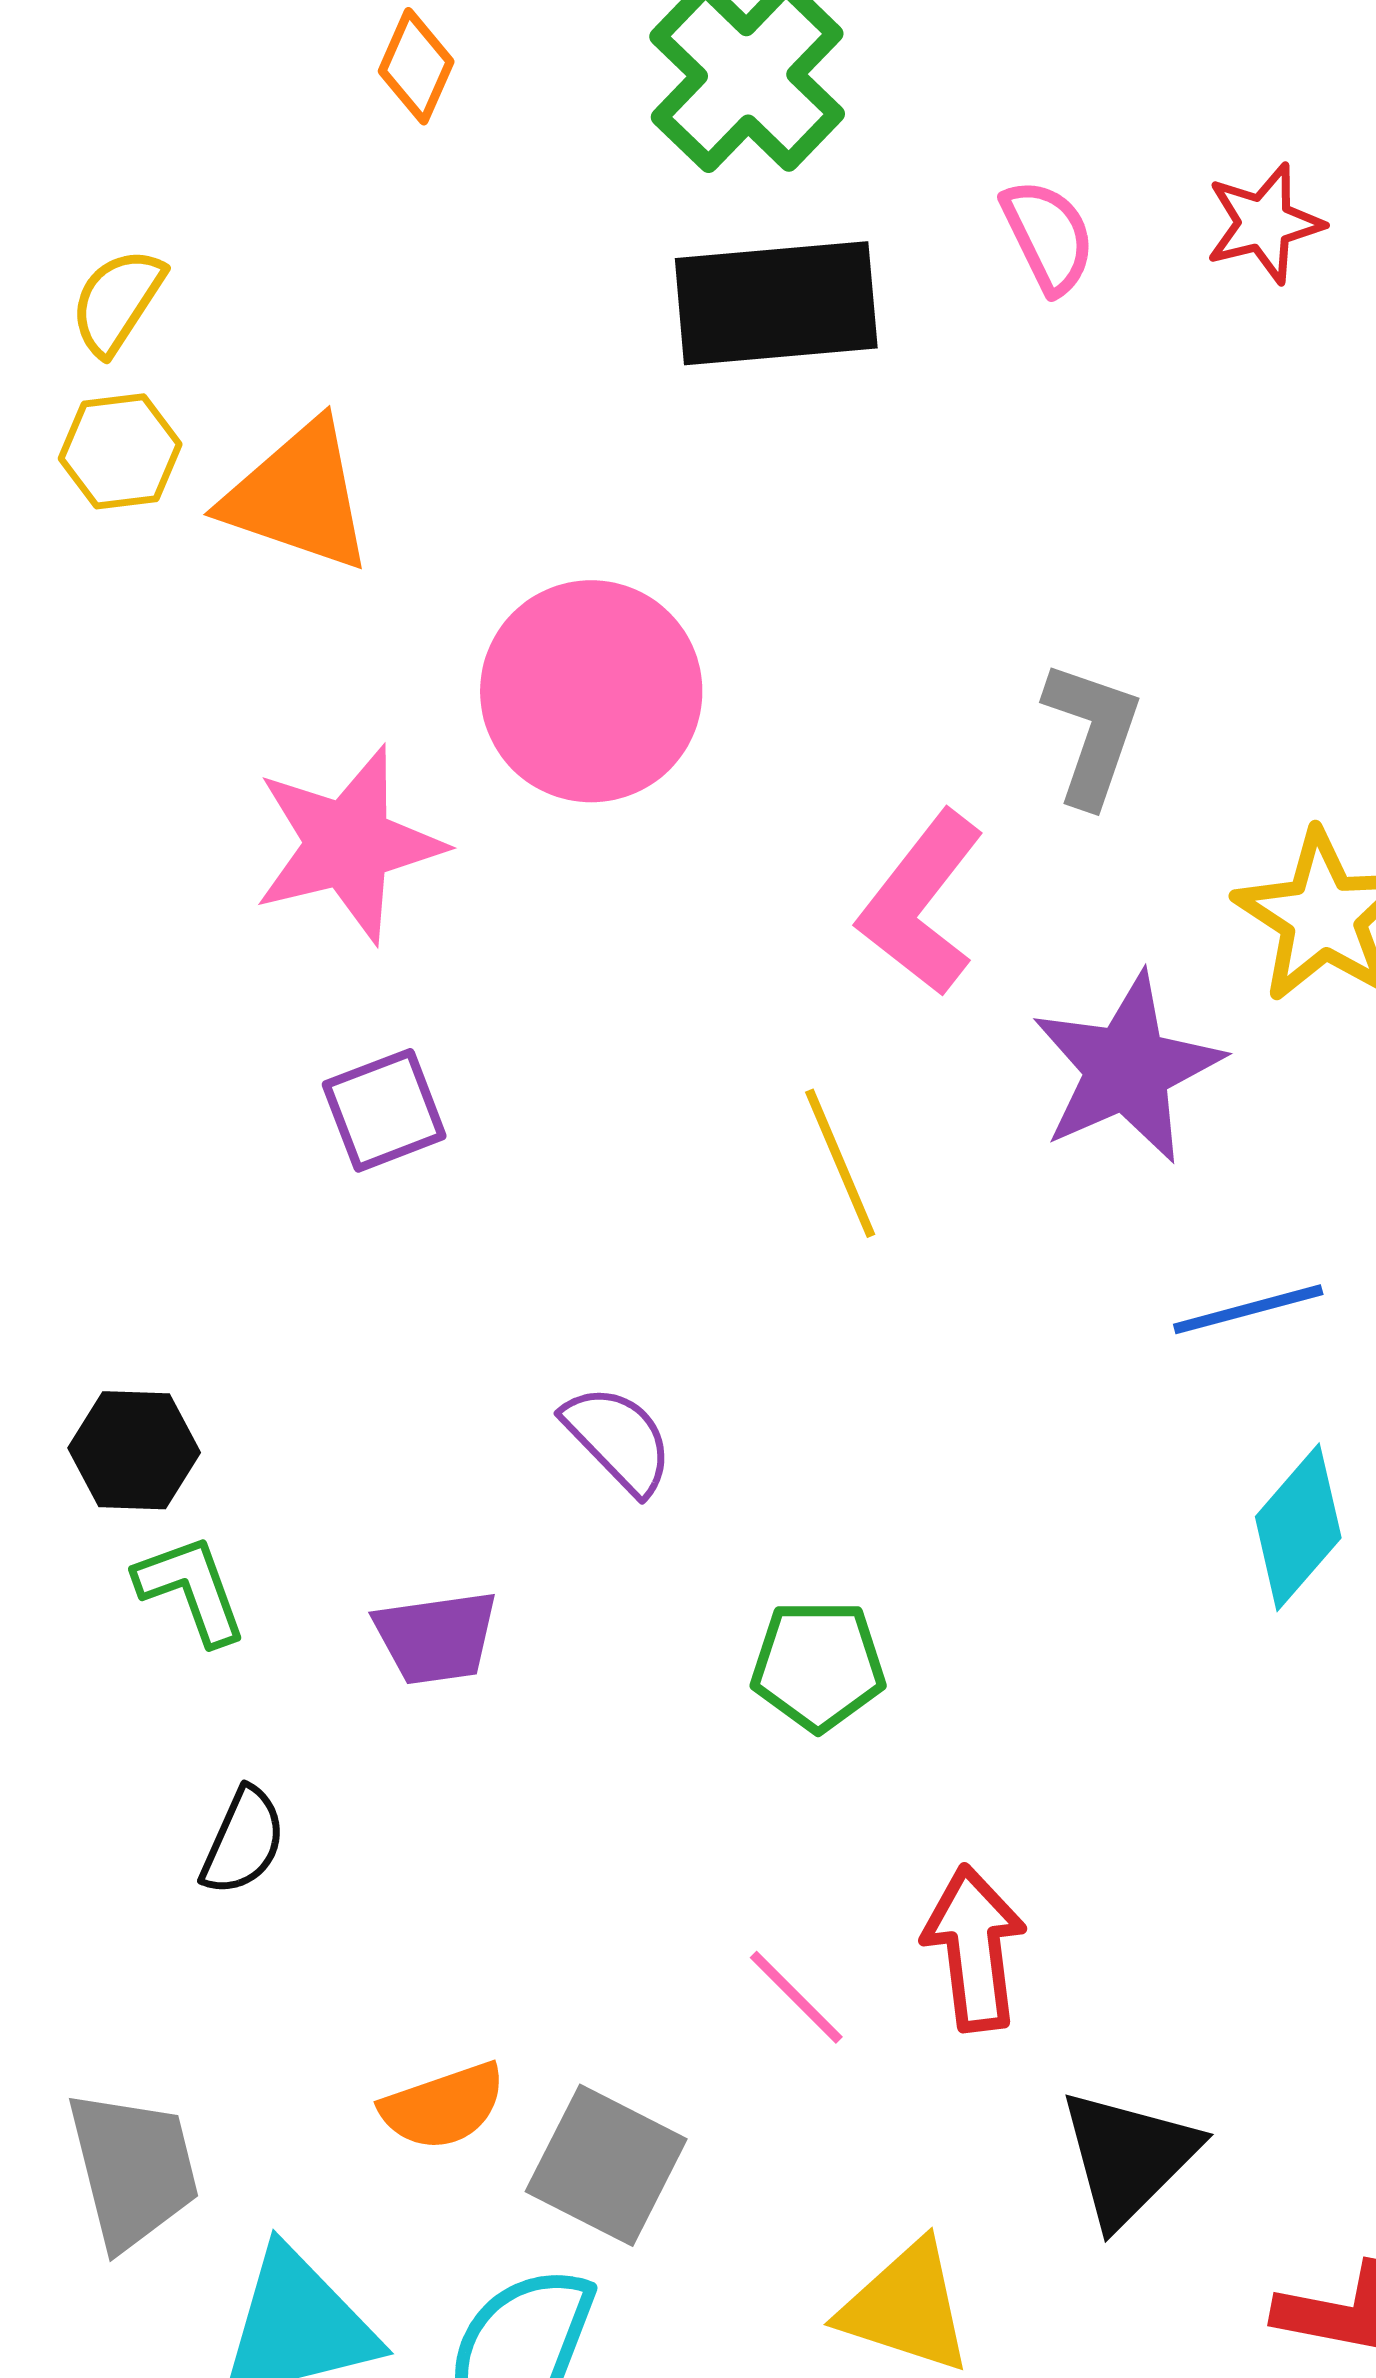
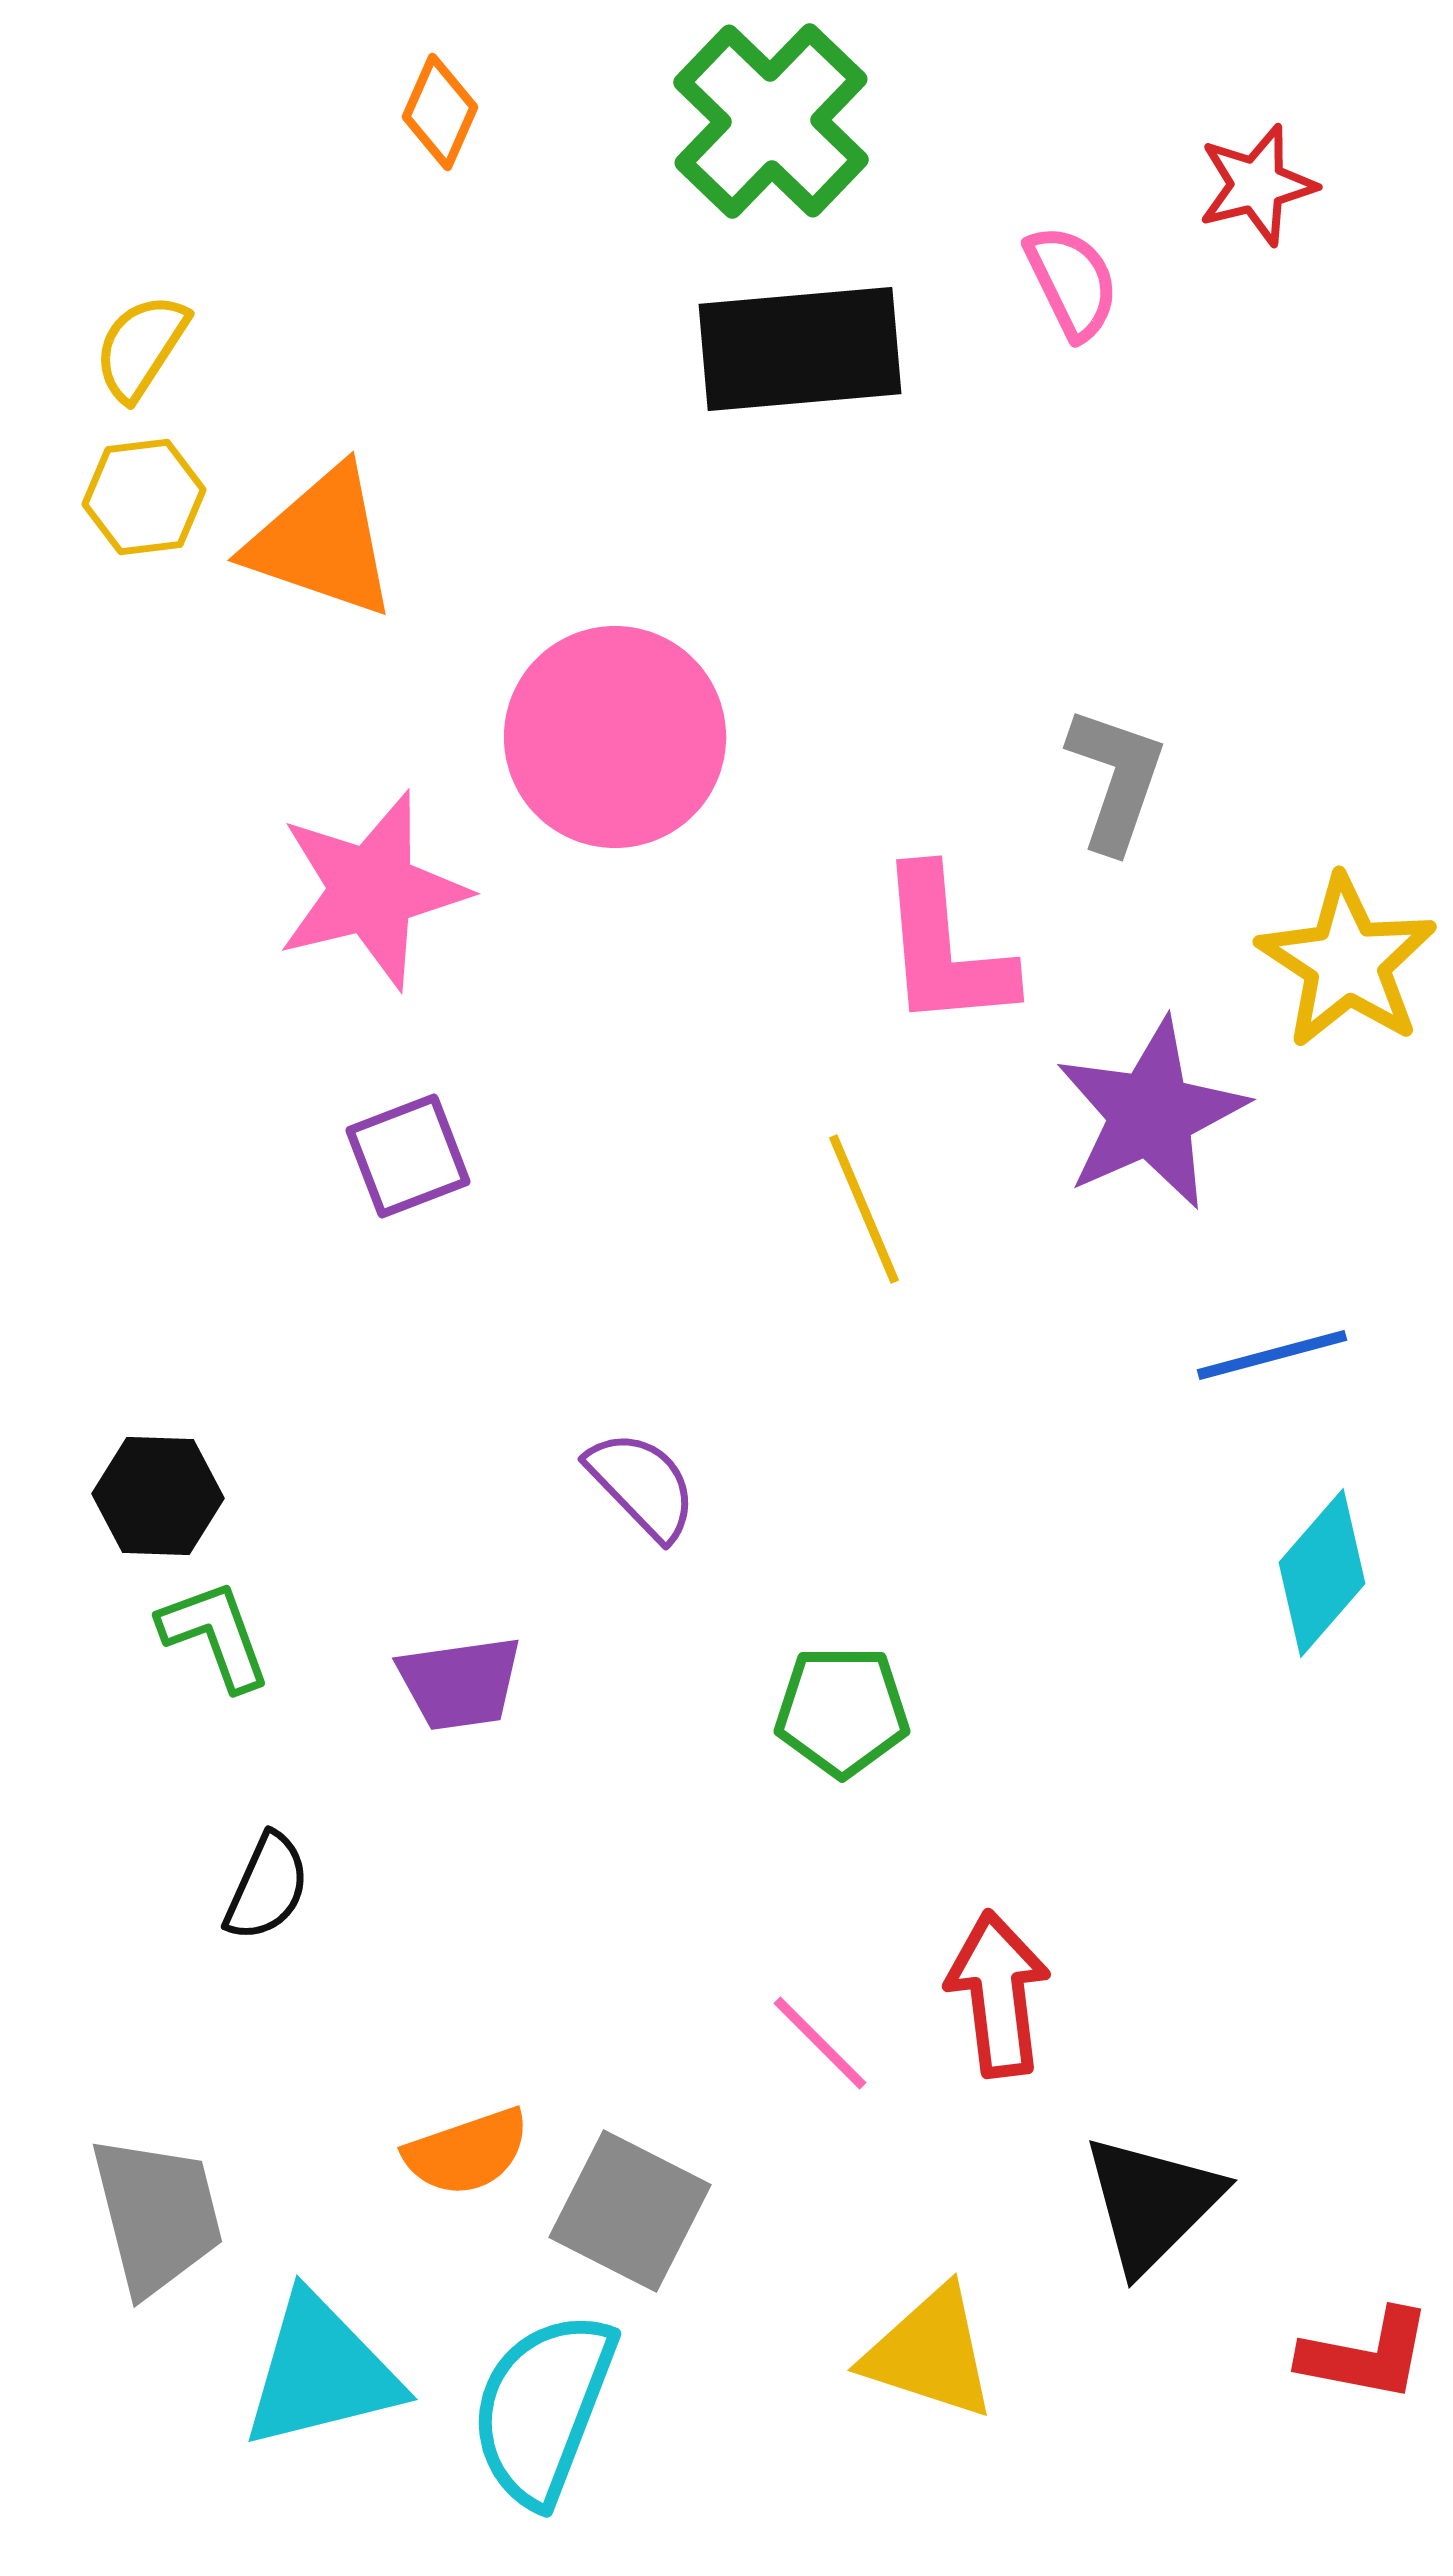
red star: (1264, 223) -> (1257, 185), moved
pink L-shape: (921, 903) -> (945, 949), turned -43

